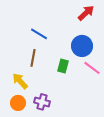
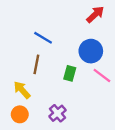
purple cross: (42, 102) -> (58, 113), moved, turned 35

